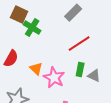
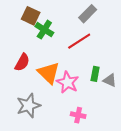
red line: (79, 44) -> (79, 41), moved
orange triangle: (36, 69) -> (49, 73), size x1.6

